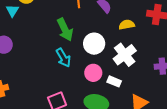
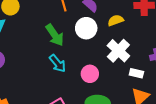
white circle: (94, 44) -> (86, 28), moved
white rectangle: (114, 81) -> (136, 73), moved

